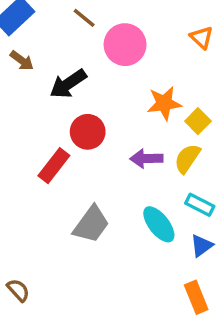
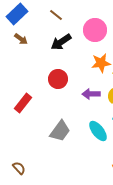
pink circle: (125, 45) -> (95, 30), moved
black arrow: (68, 84) -> (61, 42), moved
red rectangle: (54, 166) -> (23, 103), moved

